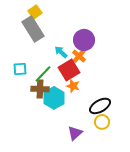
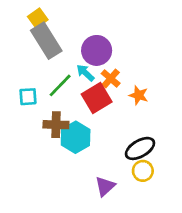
yellow square: (35, 12) -> (38, 18), moved
purple circle: (84, 40) -> (97, 50), moved
green line: (43, 74) -> (60, 85), moved
orange star: (73, 86) -> (139, 95), moved

